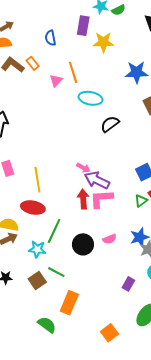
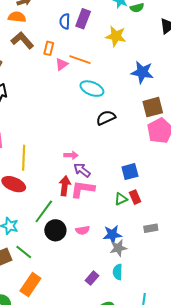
purple rectangle: (83, 26) -> (83, 19), moved
orange rectangle: (33, 63) -> (49, 48), moved, turned 40
orange line: (73, 72) -> (80, 60), turned -65
pink arrow: (83, 168) -> (71, 155), turned -40
purple arrow: (97, 180) -> (82, 170), size x0.7
green line: (54, 231) -> (44, 211), moved

